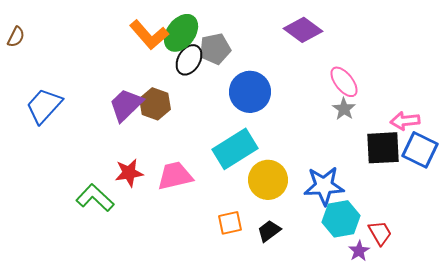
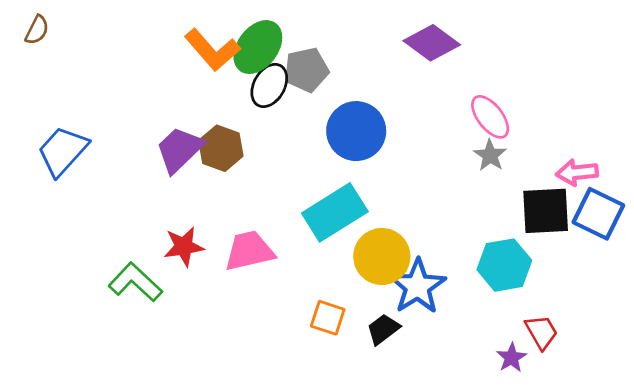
brown semicircle: (16, 37) -> (37, 30), moved
blue star: (324, 186) -> (417, 286), moved, turned -30
cyan hexagon: (341, 219) -> (504, 265), moved
orange square: (230, 223) -> (328, 318), turned 30

